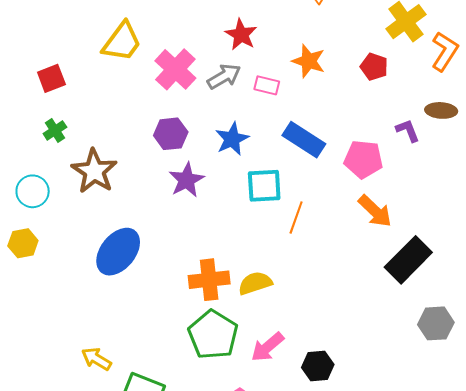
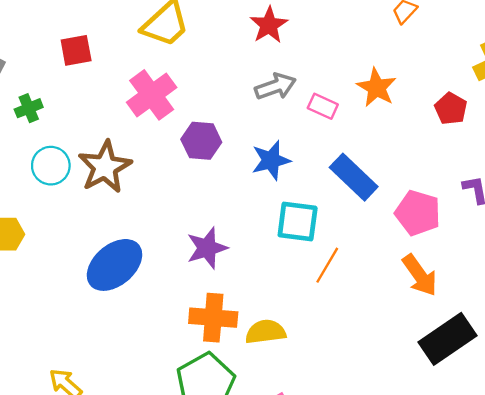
red star: (241, 35) -> (269, 25), moved
pink cross: (175, 69) -> (152, 95), moved
green cross: (55, 130) -> (29, 108), moved
purple star: (186, 180) -> (207, 248), moved
cyan circle: (33, 191) -> (51, 166), moved

